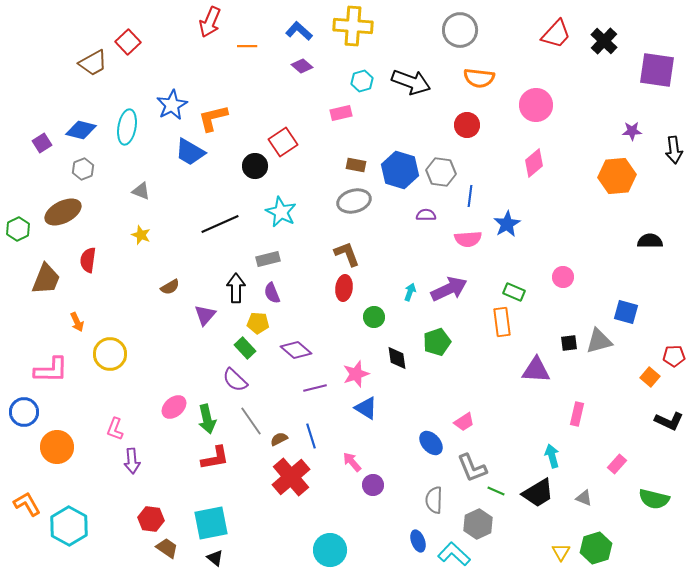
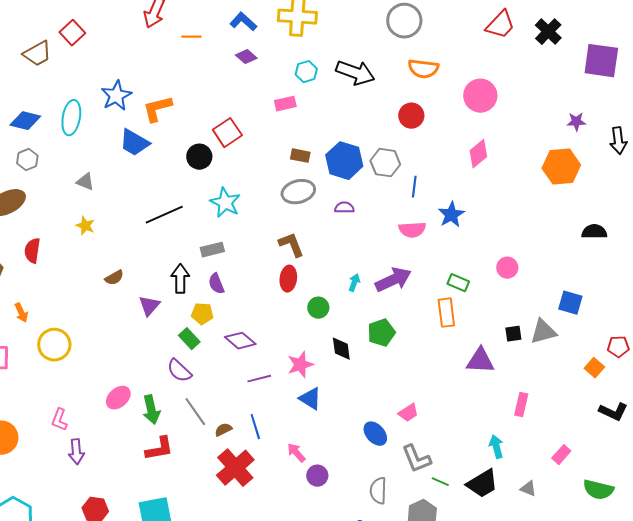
purple semicircle: (426, 215) -> (344, 208), moved

